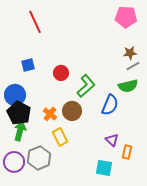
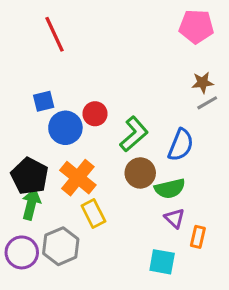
green semicircle: (128, 86) -> (170, 189), moved
blue circle: (15, 95) -> (65, 128), moved
blue semicircle: (110, 105) -> (181, 145), moved
brown circle: (72, 111) -> (140, 173), moved
orange cross: (50, 114) -> (78, 178), size x1.6

